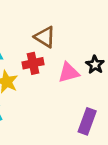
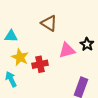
red cross: (33, 63) -> (40, 64), moved

